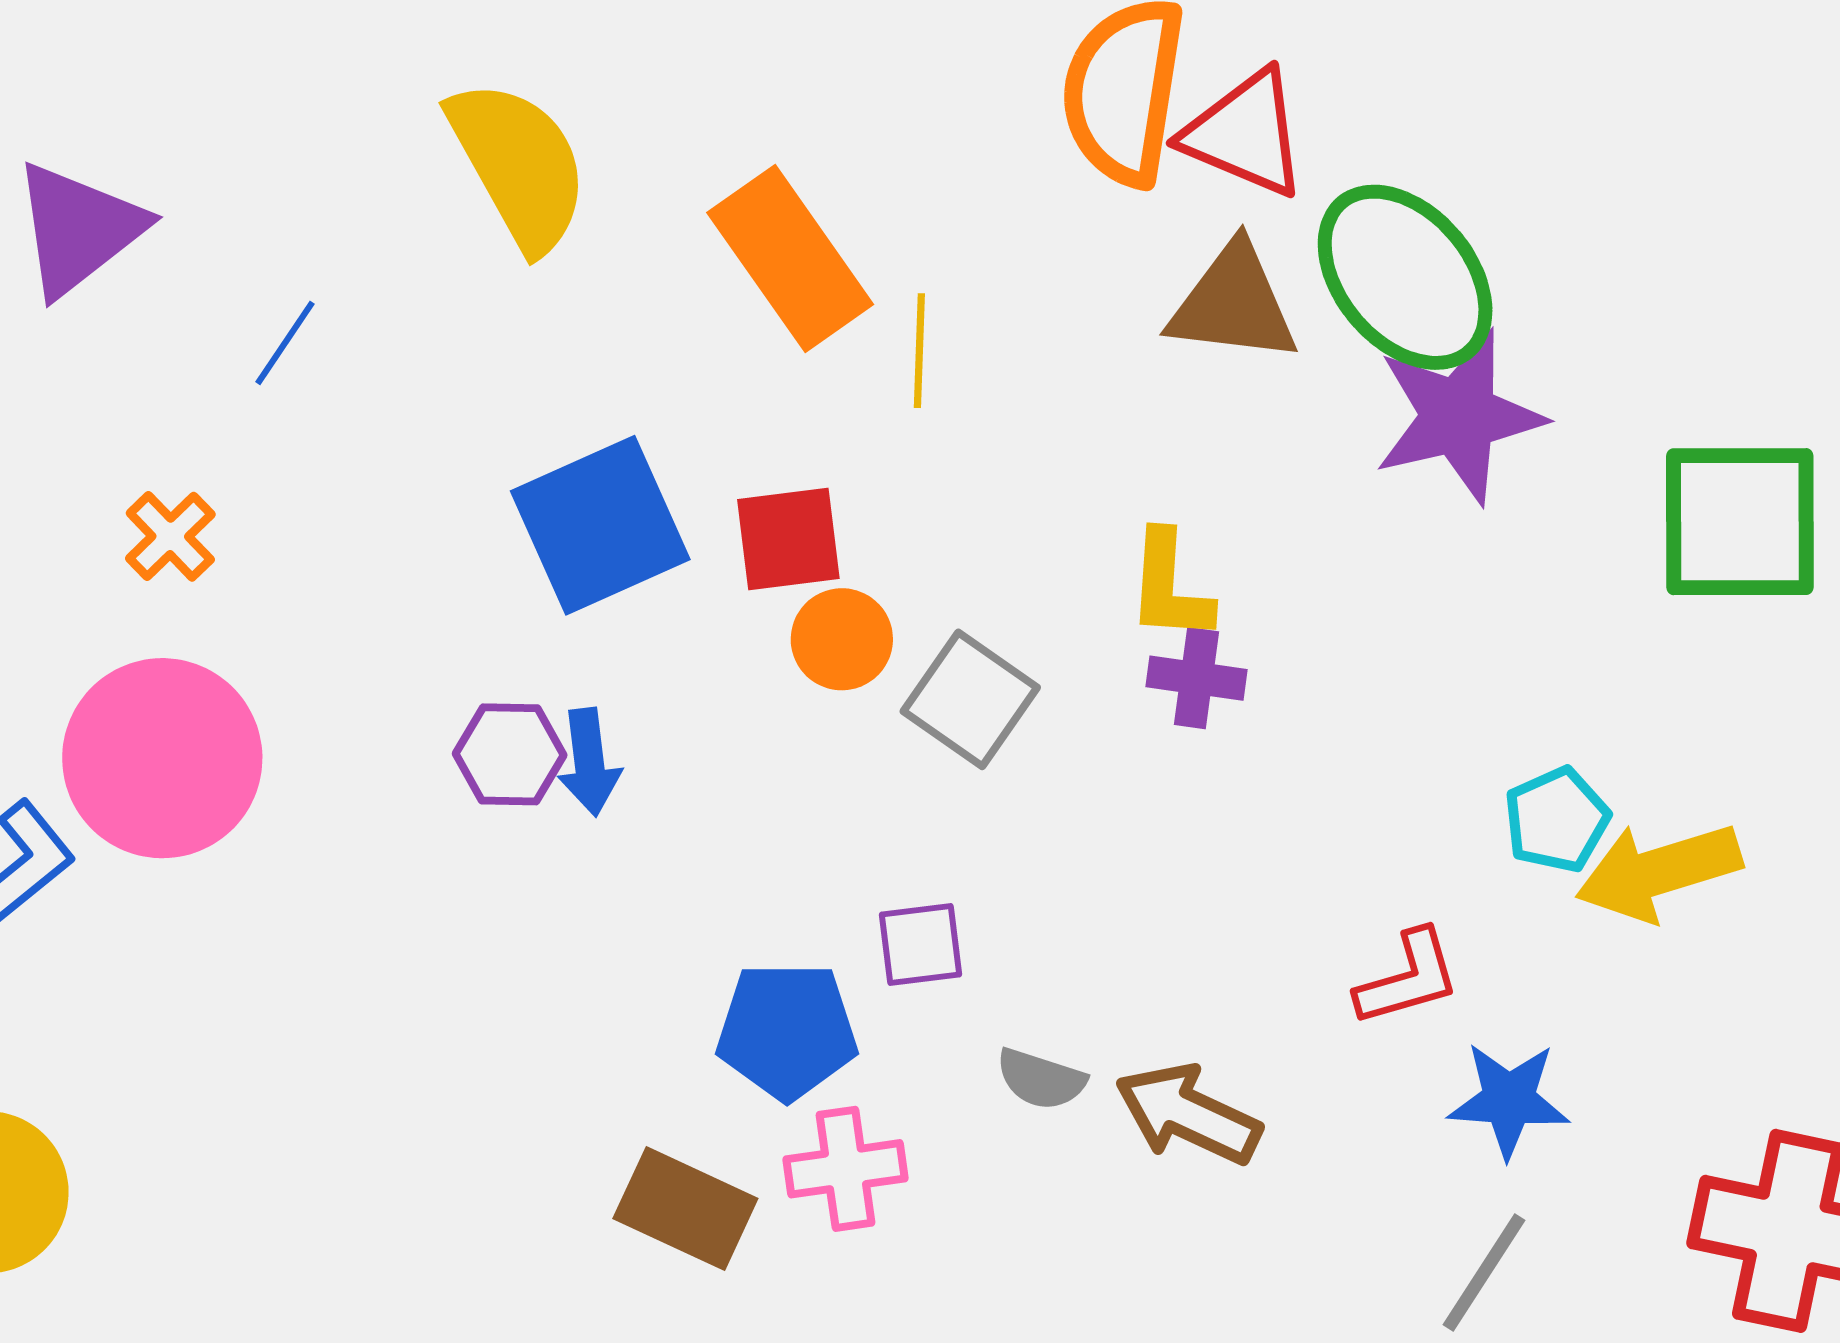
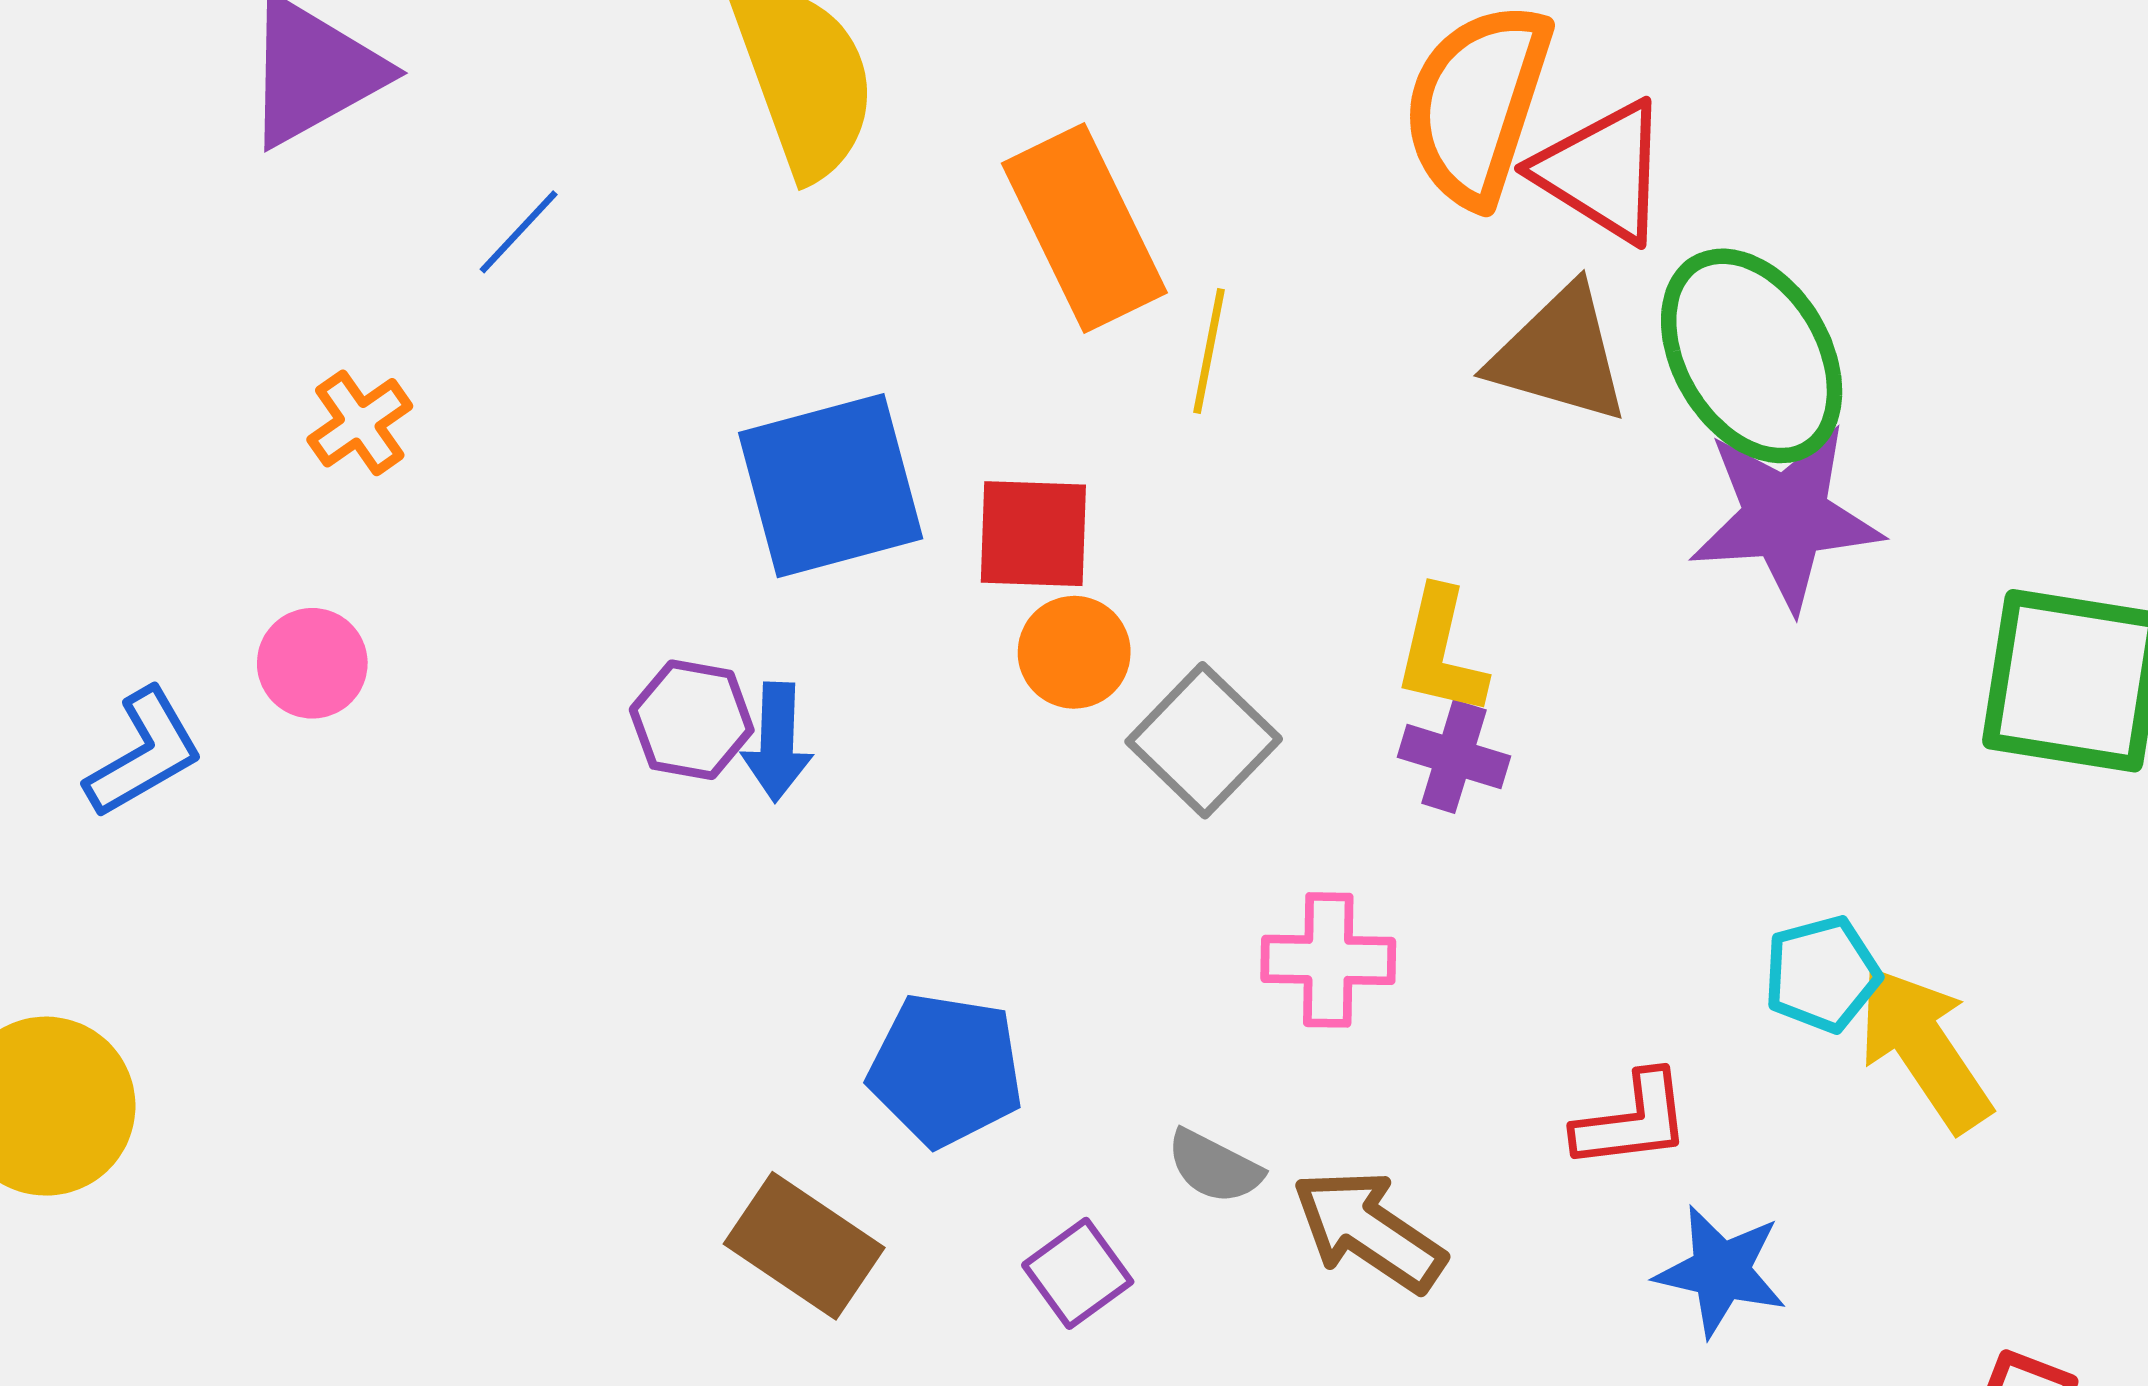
pink circle: (162, 758) -> (312, 663), size x0.5
yellow arrow: (1659, 871) -> (1924, 1048), turned 64
purple square: (920, 944) -> (1078, 1273), moved, turned -38
pink cross: (845, 1169) -> (1328, 960), moved

